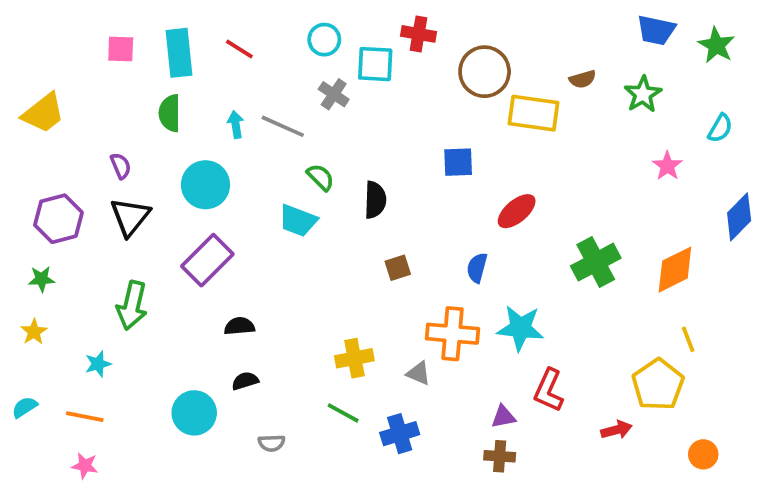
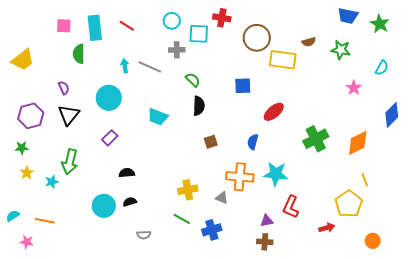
gray cross: (334, 94) -> (177, 50), turned -35
green star: (643, 94) -> (341, 50), turned -30
green semicircle: (170, 113) -> (79, 54), moved
green semicircle: (321, 177) -> (193, 80), moved
purple rectangle: (207, 260) -> (110, 138), size x0.6
yellow star: (34, 332) -> (27, 173), moved
cyan star: (98, 364) -> (52, 182), moved
cyan circle: (194, 413) -> (104, 206), moved
pink star: (85, 466) -> (27, 242), moved

